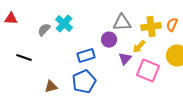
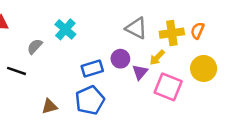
gray triangle: (122, 23) -> (136, 28), turned 30
gray semicircle: (44, 30) -> (35, 46), moved
purple circle: (109, 40) -> (120, 59), moved

